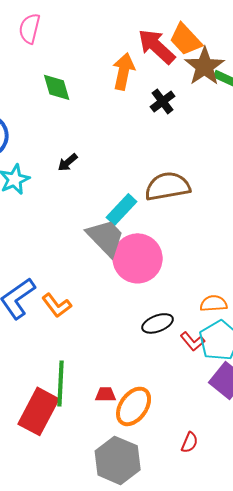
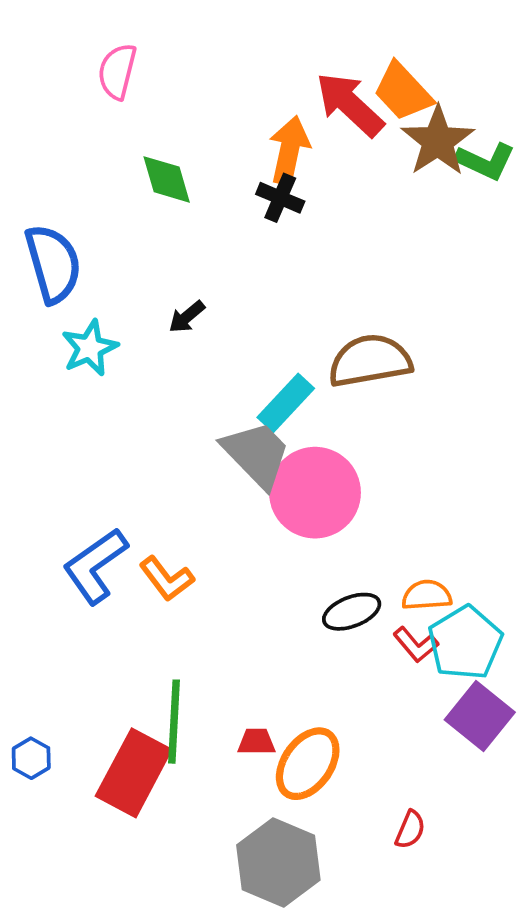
black cross: (163, 101) -> (280, 198), moved, turned -30
orange semicircle: (214, 303) -> (427, 595), moved

